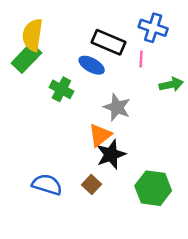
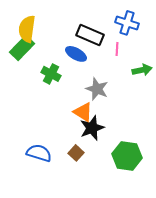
orange triangle: (100, 135) -> (83, 112), turned -50

